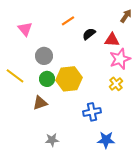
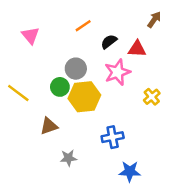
gray circle: (44, 56) -> (76, 69), moved
pink star: (120, 59) -> (117, 72), moved
green circle: (47, 79) -> (60, 87), moved
yellow cross: (116, 84) -> (152, 97), moved
gray star: (52, 140) -> (68, 158), moved

